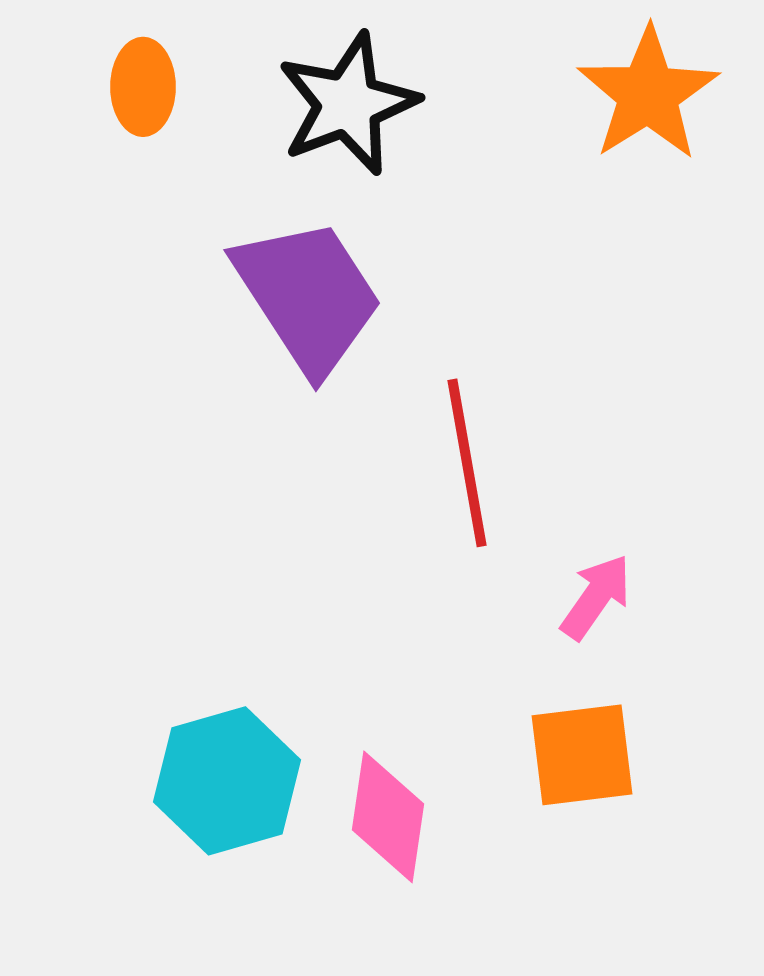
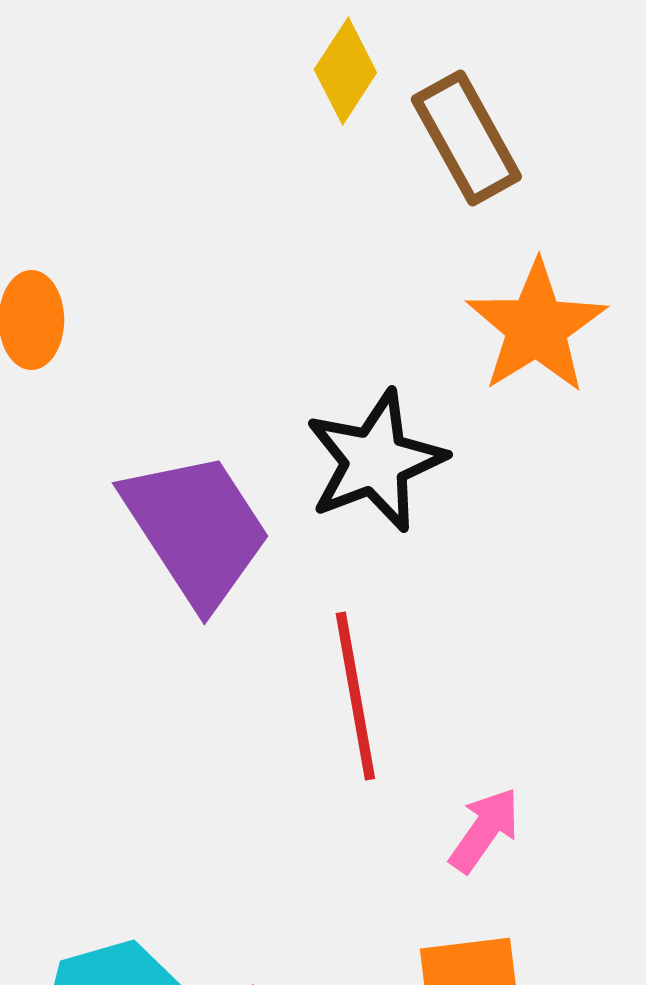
black star: (348, 104) -> (375, 461), moved

